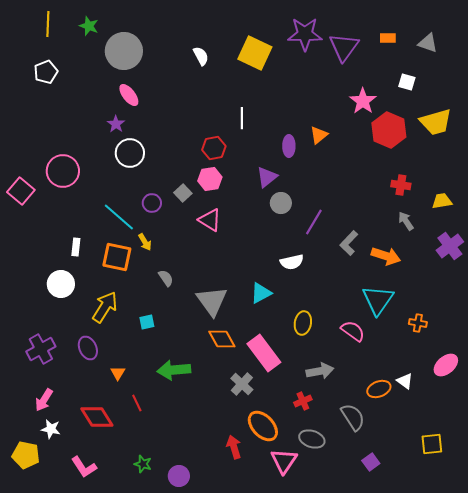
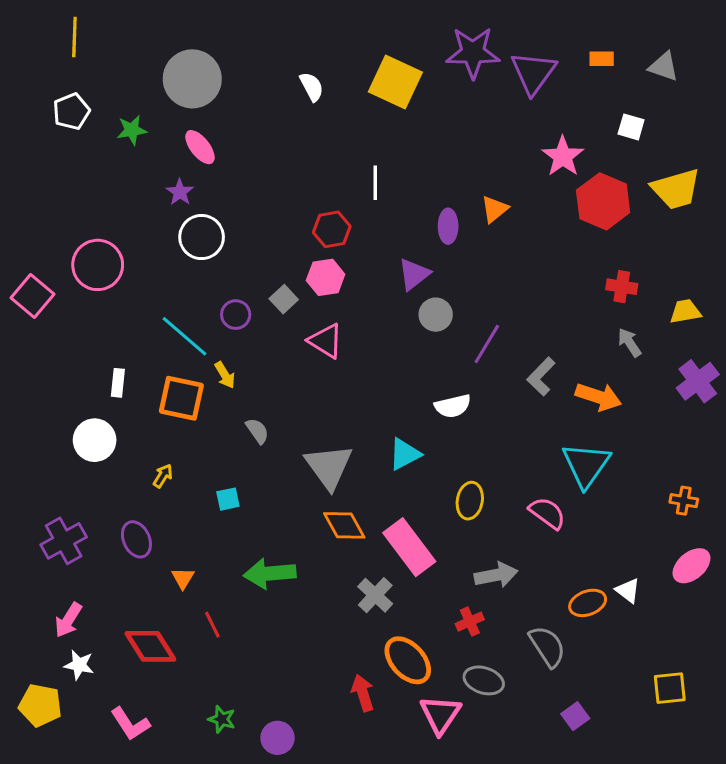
green star: (89, 26) -> (132, 130), moved, turned -30
yellow arrow: (105, 307) -> (163, 476), size x0.5
orange cross: (418, 323) -> (684, 501), moved

